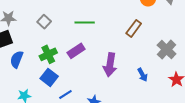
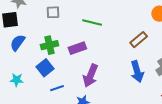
gray square: (44, 22) -> (53, 12), turned 32
purple arrow: (110, 65) -> (90, 76), moved
blue arrow: (143, 75) -> (137, 72), moved, size x1.5

